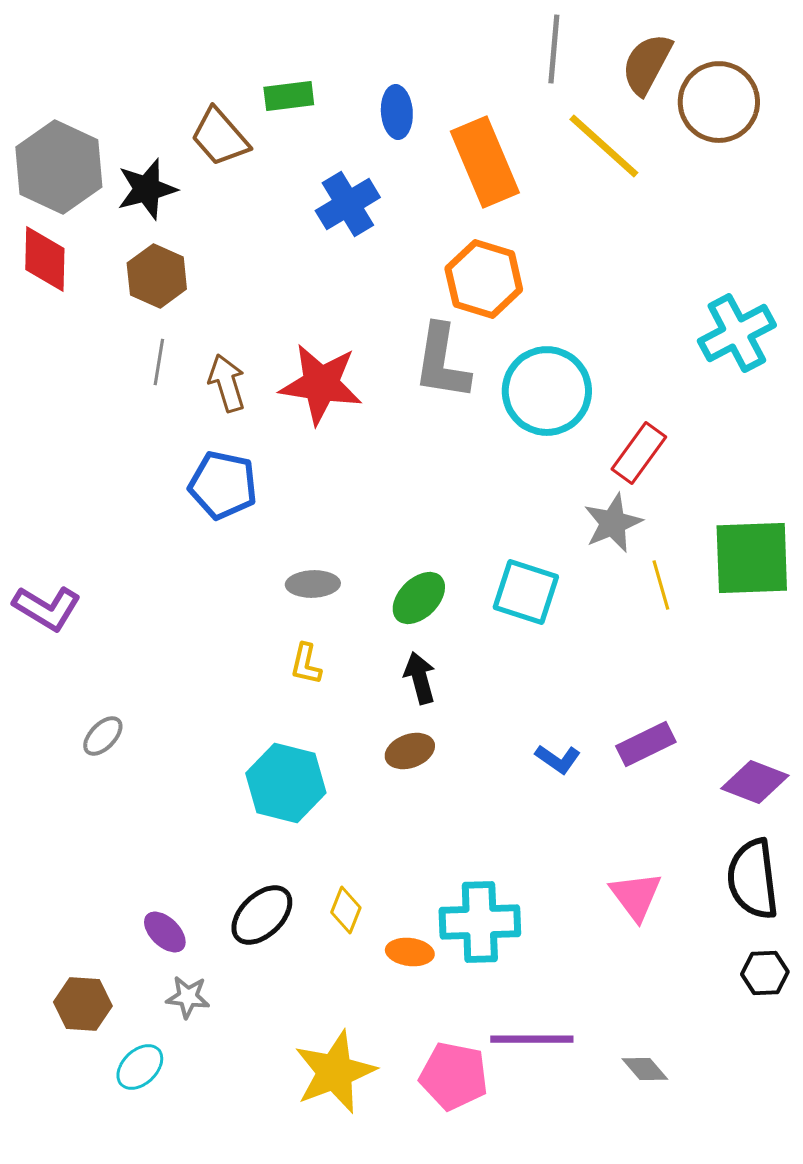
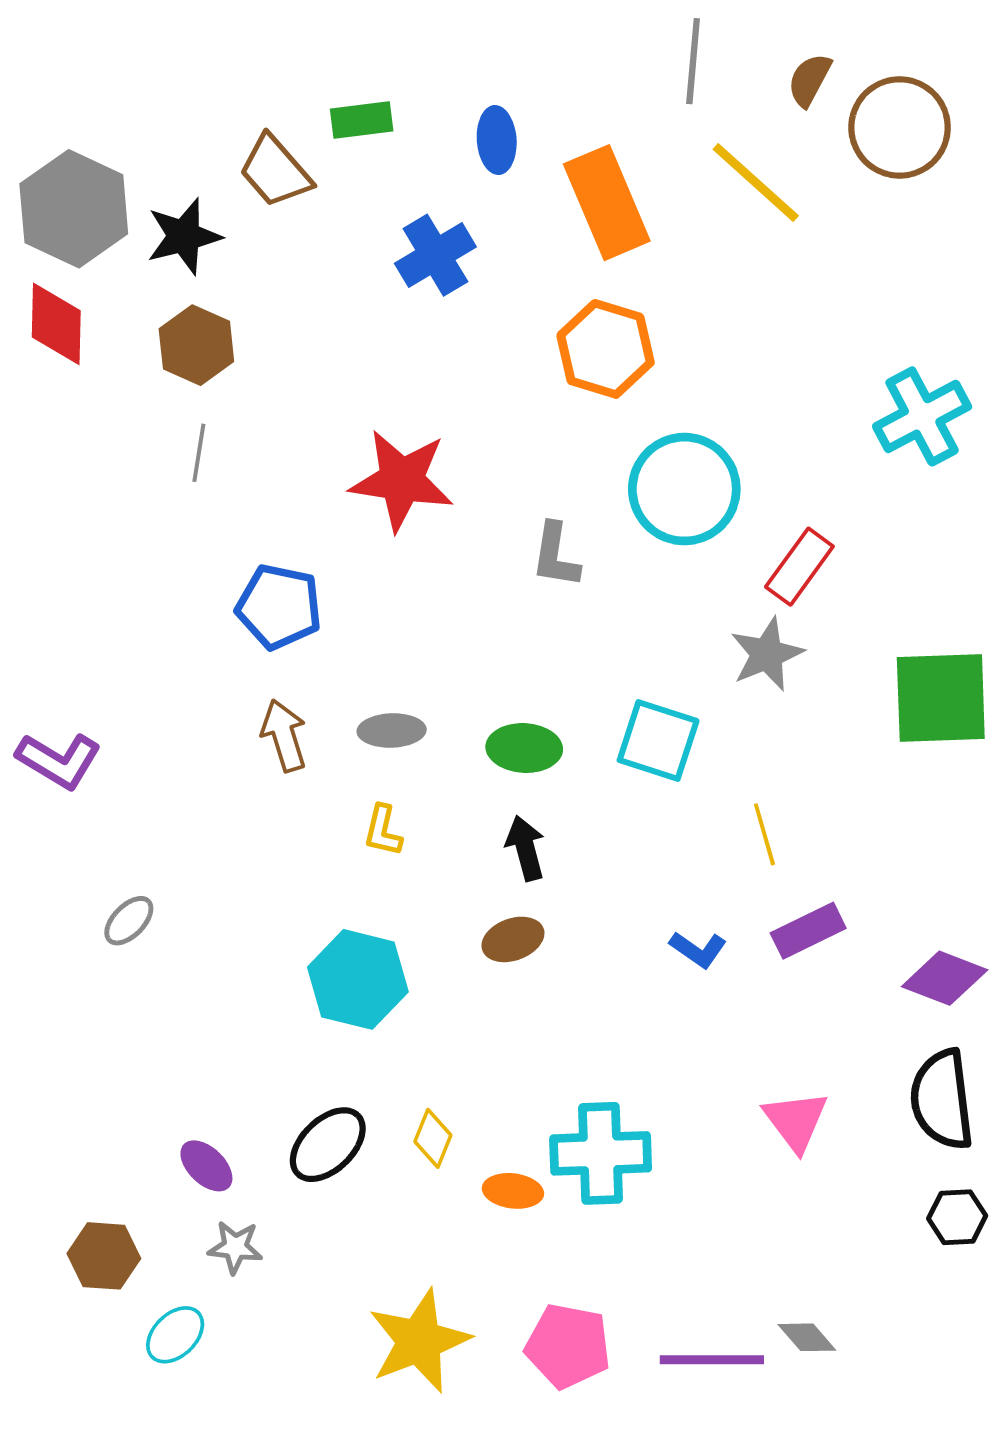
brown semicircle: (647, 64) -> (809, 80), size x0.7
gray L-shape: (442, 362) -> (555, 555), moved, size x0.7
brown arrow: (227, 383) -> (284, 736), moved
yellow line: (661, 585) -> (764, 834), moved
green ellipse: (419, 598) -> (524, 748), turned 48
purple line: (532, 1039) -> (712, 1360), moved

